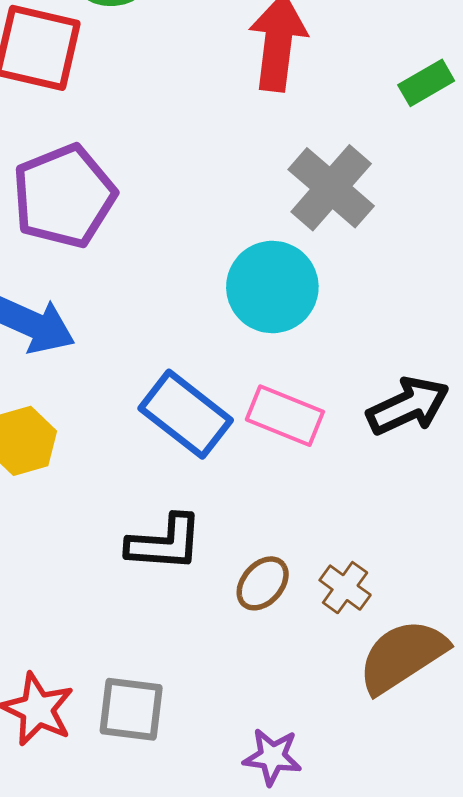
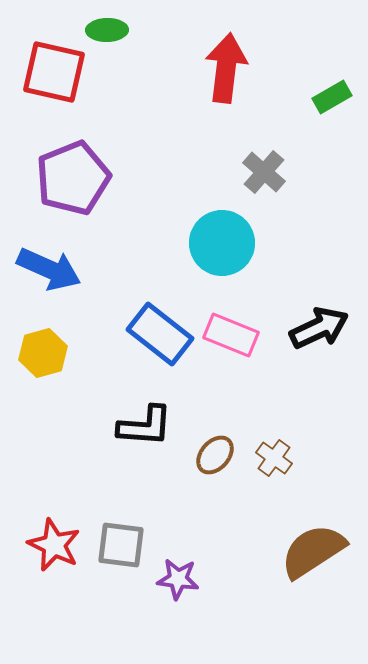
gray cross: (331, 188) -> (264, 172), size x0.7
brown semicircle: (402, 656) -> (313, 551), moved
purple star: (272, 757) -> (178, 579), moved

